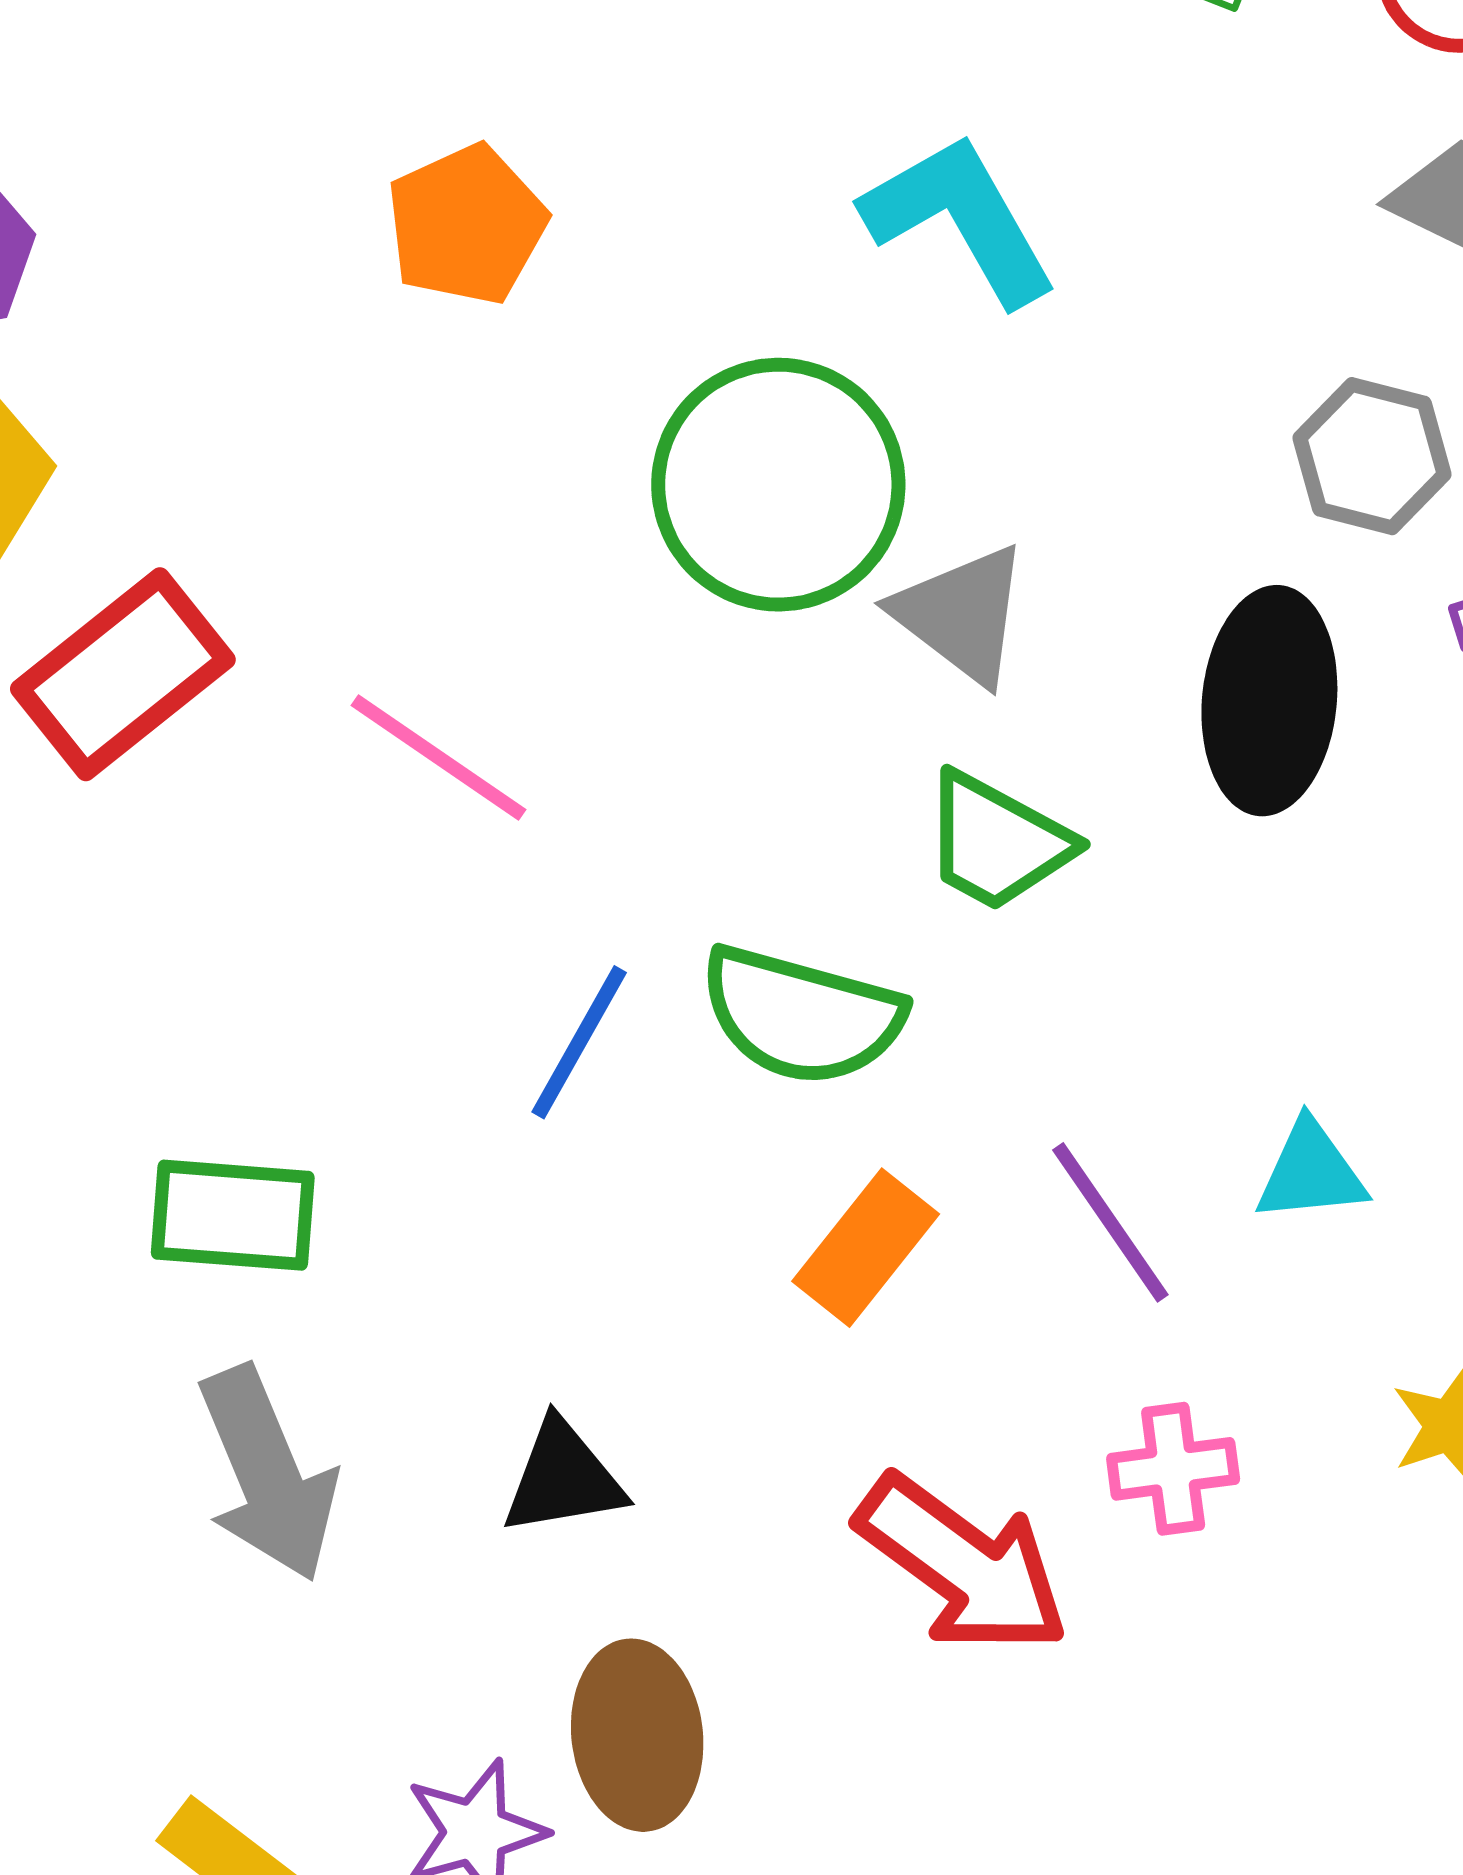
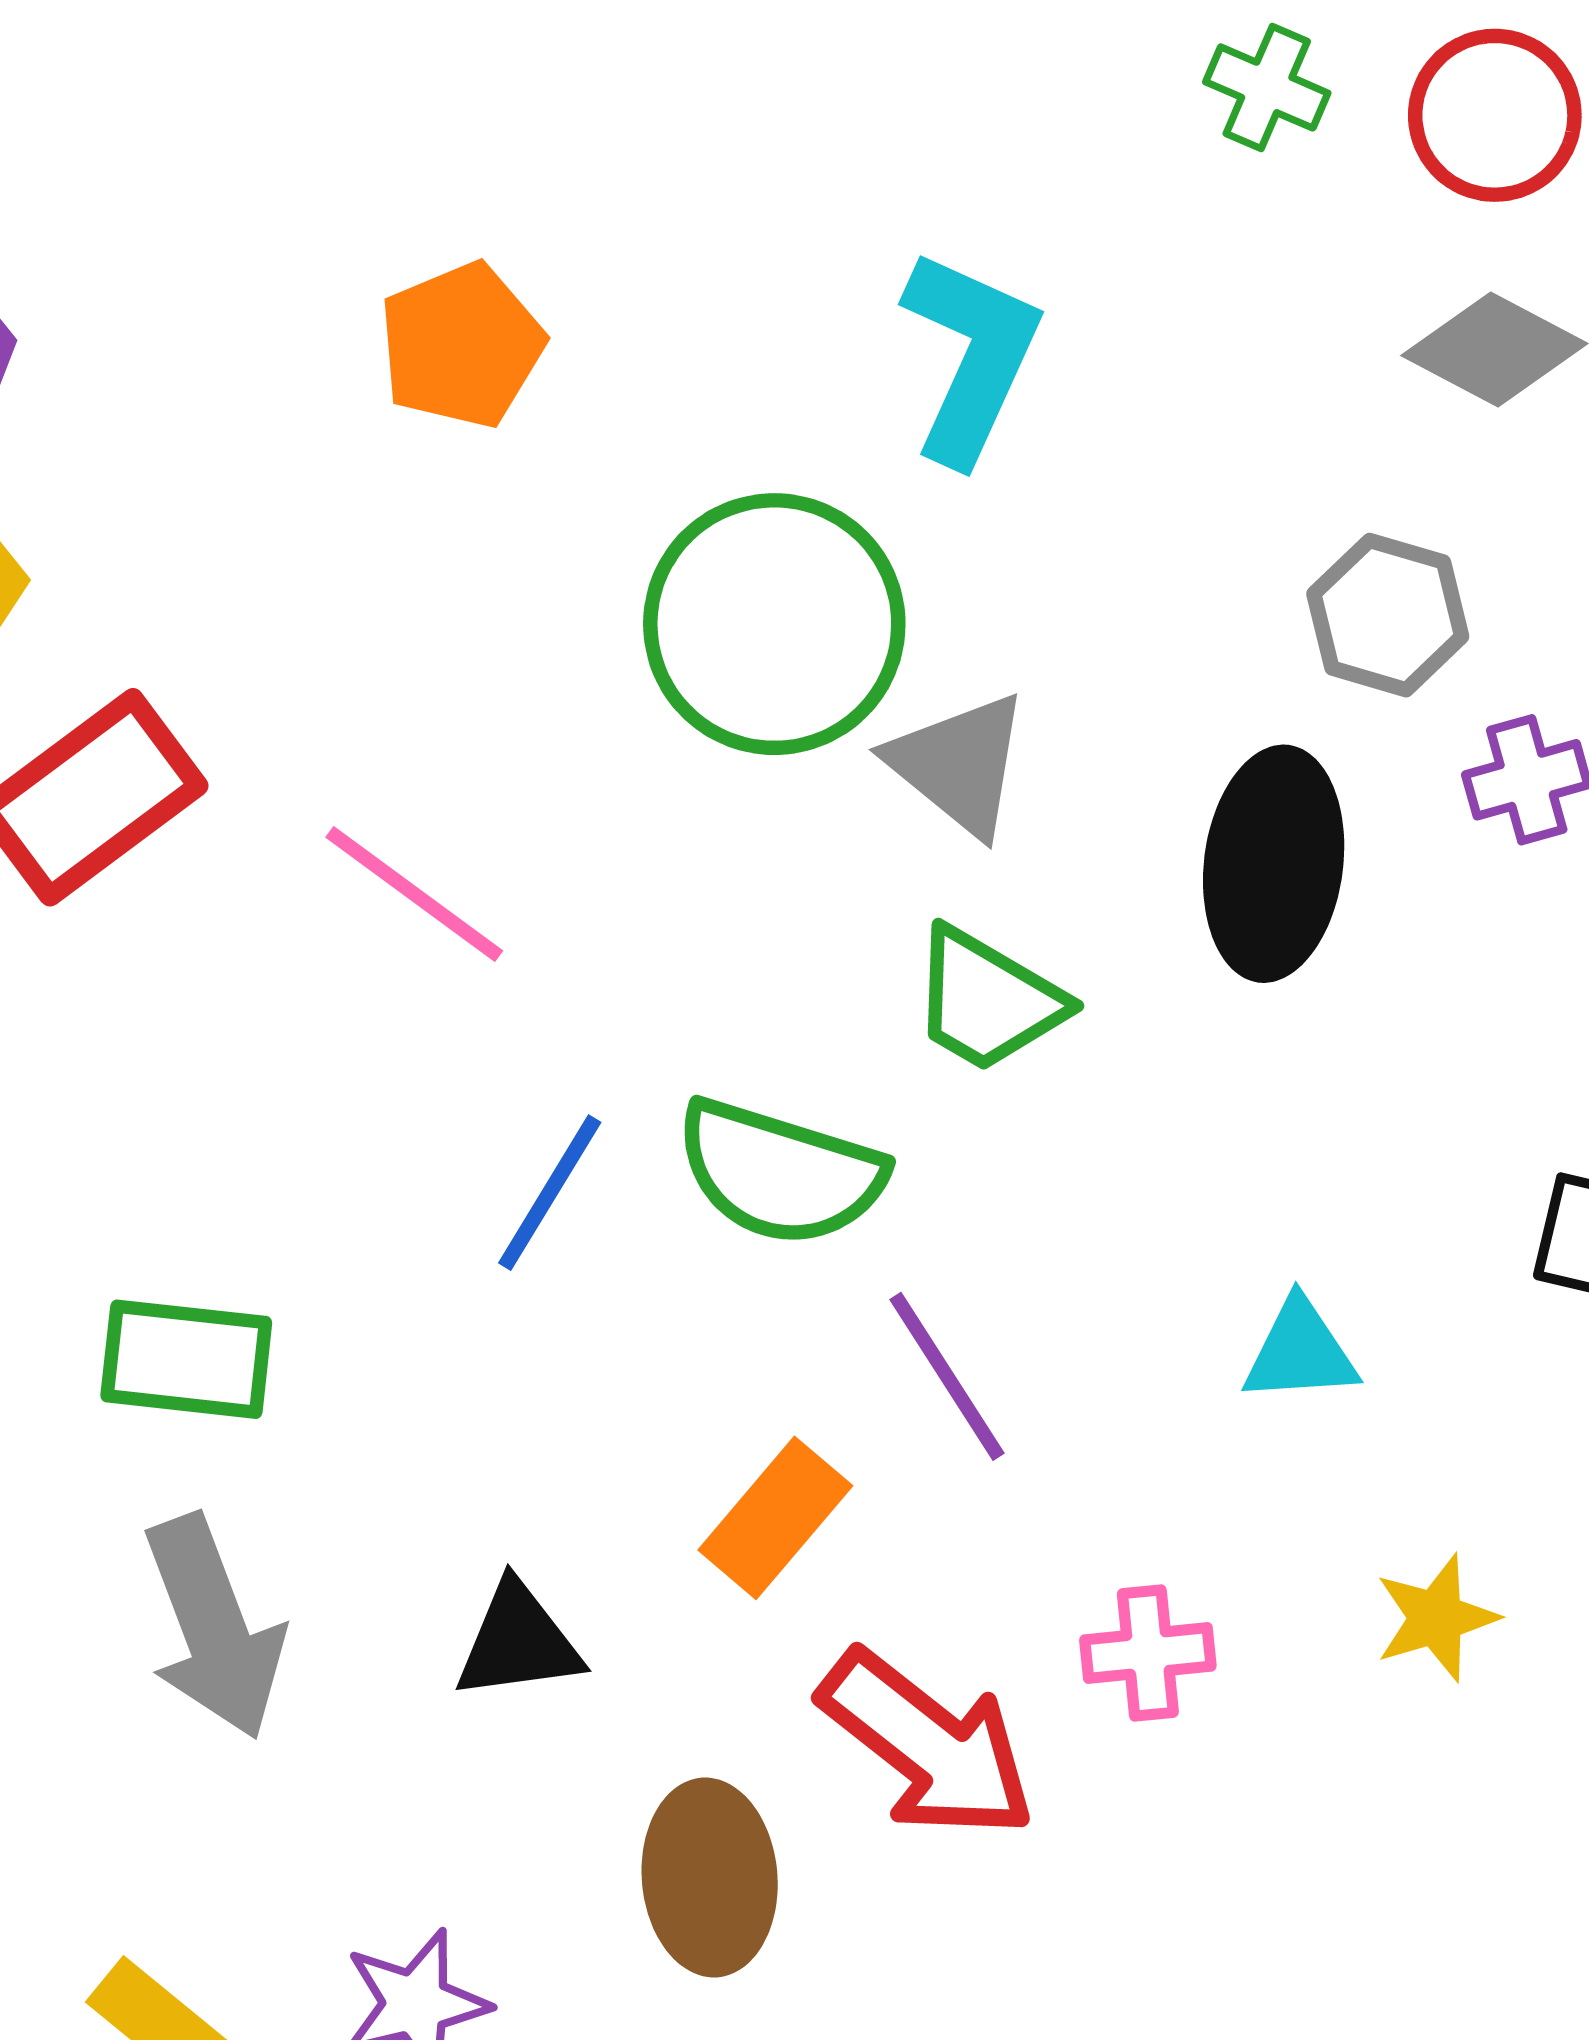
cyan L-shape: (960, 219) -> (971, 356), turned 52
purple line: (1110, 1222) -> (947, 1376), moved
orange rectangle: (866, 1248) -> (775, 1518), moved
brown ellipse: (637, 1735) -> (710, 1878), moved

